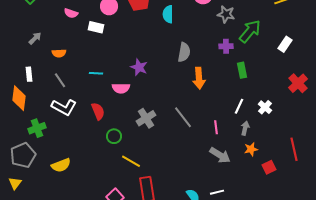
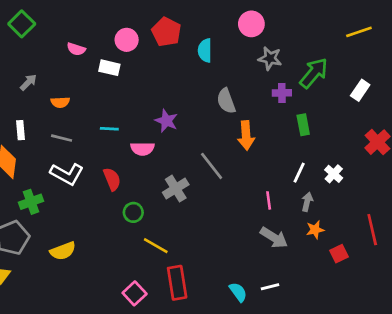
gray star: (226, 14) -> (270, 58), moved
gray semicircle: (184, 52) -> (226, 101), turned 150
gray line: (60, 80) -> (62, 138), turned -42
gray line: (183, 117) -> (212, 166), moved

